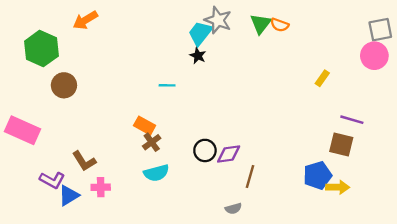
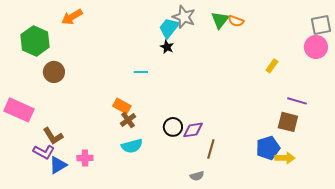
brown L-shape: (84, 161) -> (53, 136), moved

